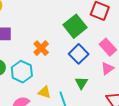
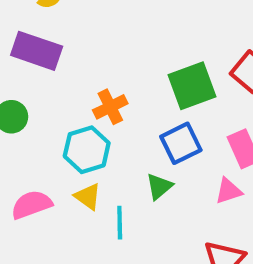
cyan hexagon: (22, 72) -> (87, 150), moved
green triangle: (81, 83) -> (159, 186), moved

